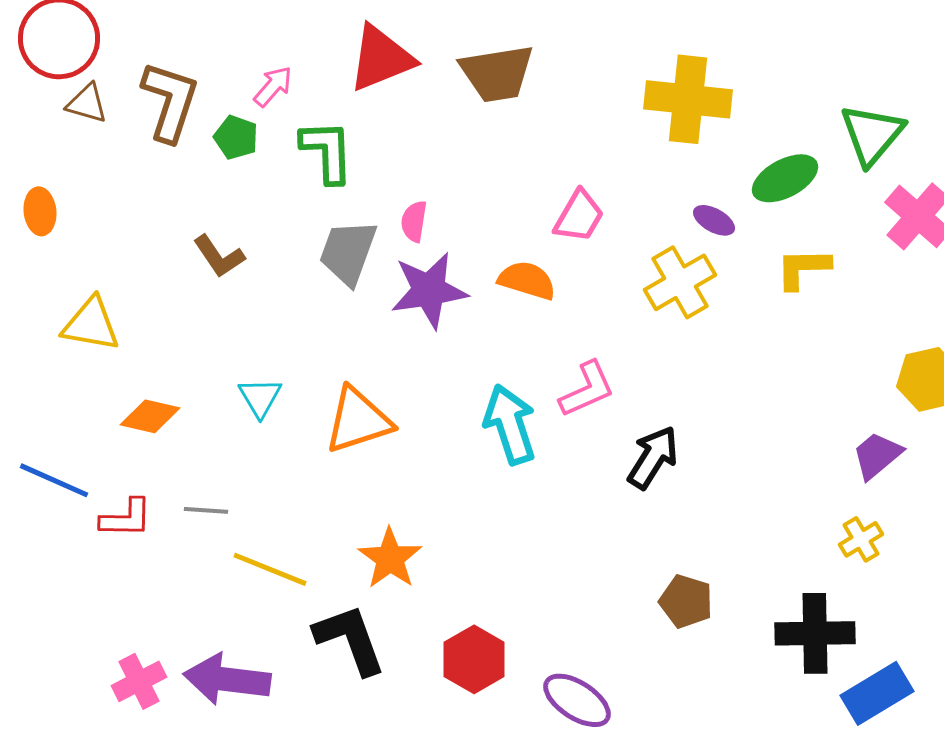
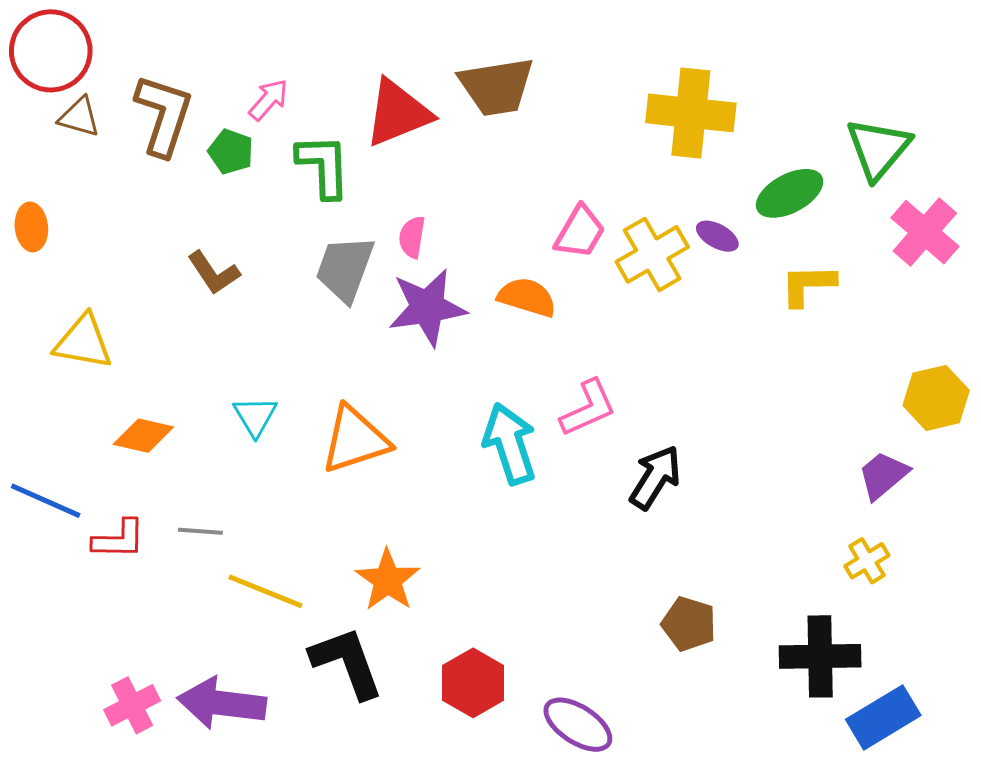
red triangle: (381, 58) -> (398, 113), moved
yellow cross: (680, 282) -> (652, 254), moved

